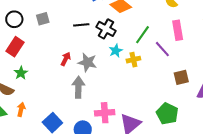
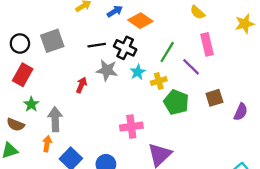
gray square: (43, 19) -> (52, 41), size x1.5
gray star: (87, 62) -> (107, 70), moved
gray arrow: (78, 87) -> (55, 119), moved
orange arrow: (21, 109) -> (47, 144), moved
pink cross: (105, 113) -> (131, 127), moved
green pentagon: (167, 114) -> (176, 102), moved

